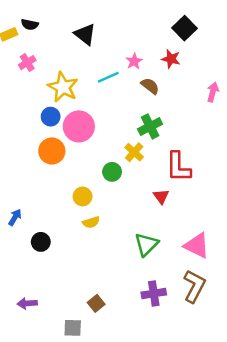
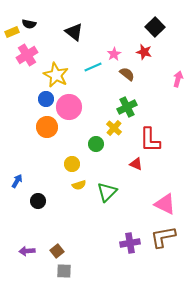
pink cross: (27, 63) -> (27, 55), size x1.5
red triangle: (161, 196) -> (136, 164), turned -32
green triangle: (146, 244) -> (107, 192), moved
brown L-shape: (194, 286) -> (163, 237), turned -128
brown square: (96, 303) -> (57, 251), moved

